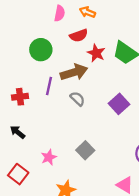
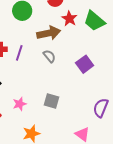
purple line: (49, 86) -> (19, 53), moved
gray square: (85, 150) -> (52, 101), turned -35

